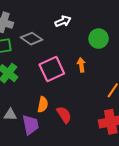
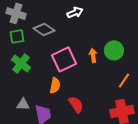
green circle: (99, 39) -> (114, 50), moved
orange semicircle: (43, 105) -> (55, 85), moved

